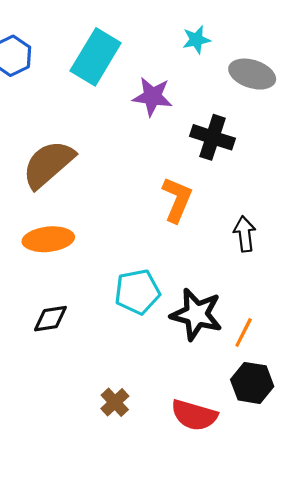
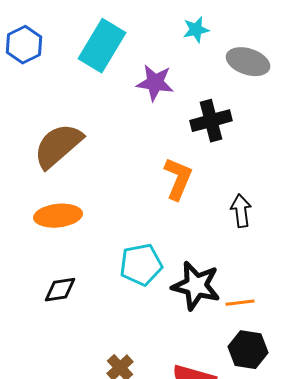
black cross: (212, 137) -> (211, 121), turned -33
orange line: (244, 333) -> (240, 303), turned 56

